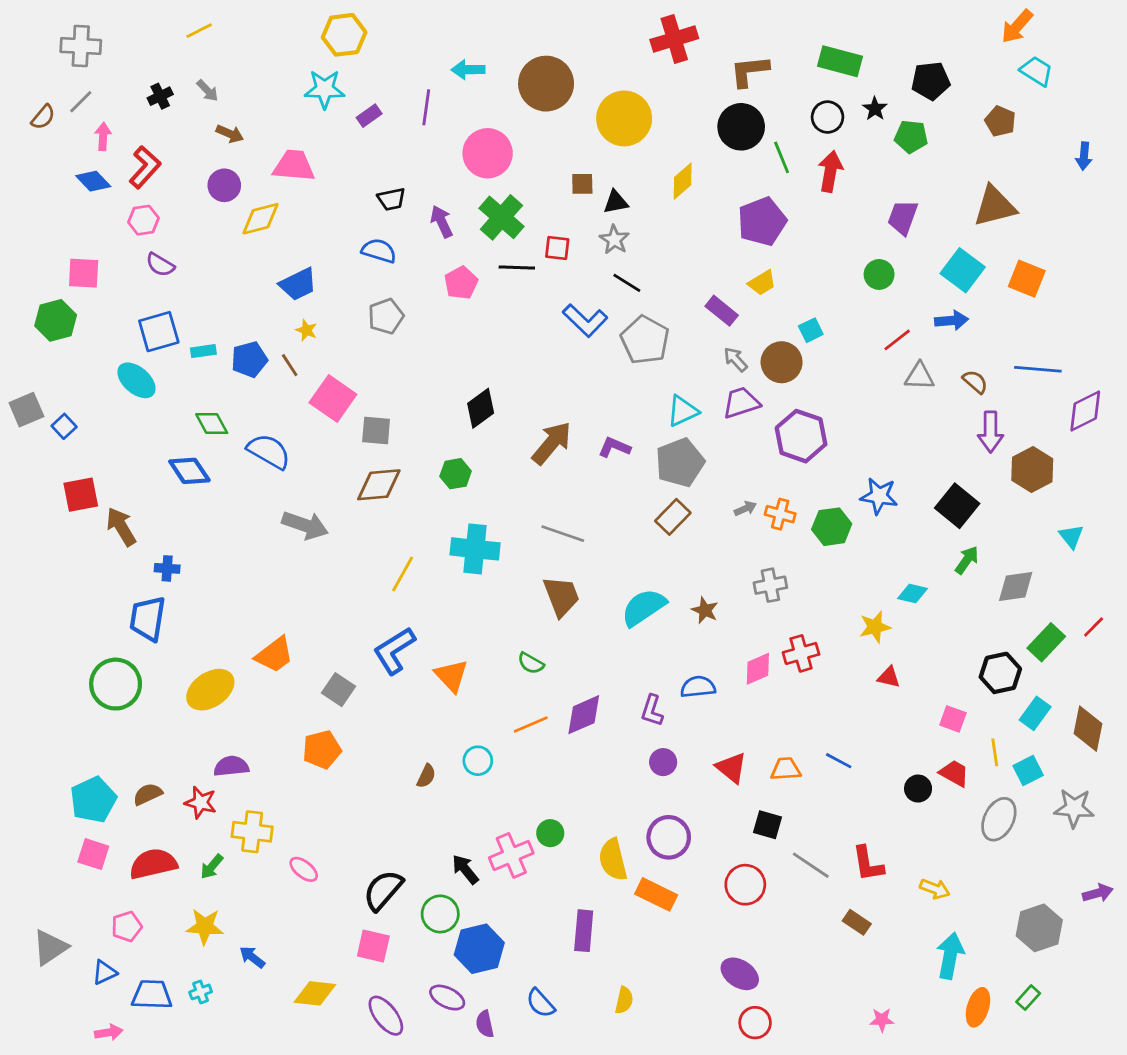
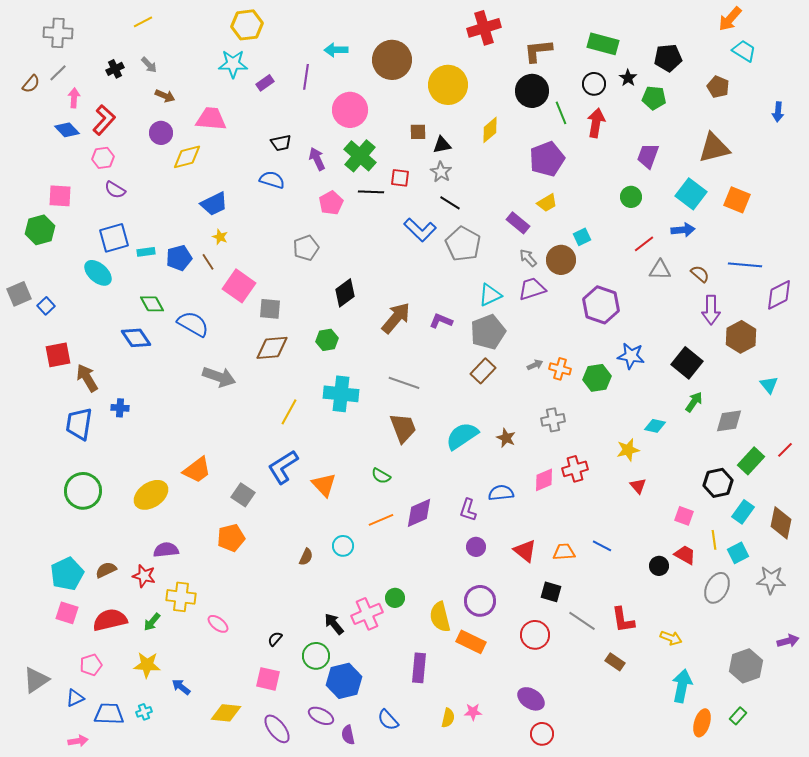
gray pentagon: (386, 316) -> (306, 248), moved
purple hexagon: (801, 436) -> (601, 305), moved
blue trapezoid: (148, 619) -> (79, 424), moved
red triangle: (889, 677) -> (638, 486), turned 36
black semicircle: (383, 890) -> (275, 639), size x0.5
pink star: (882, 1020) -> (473, 712), moved

